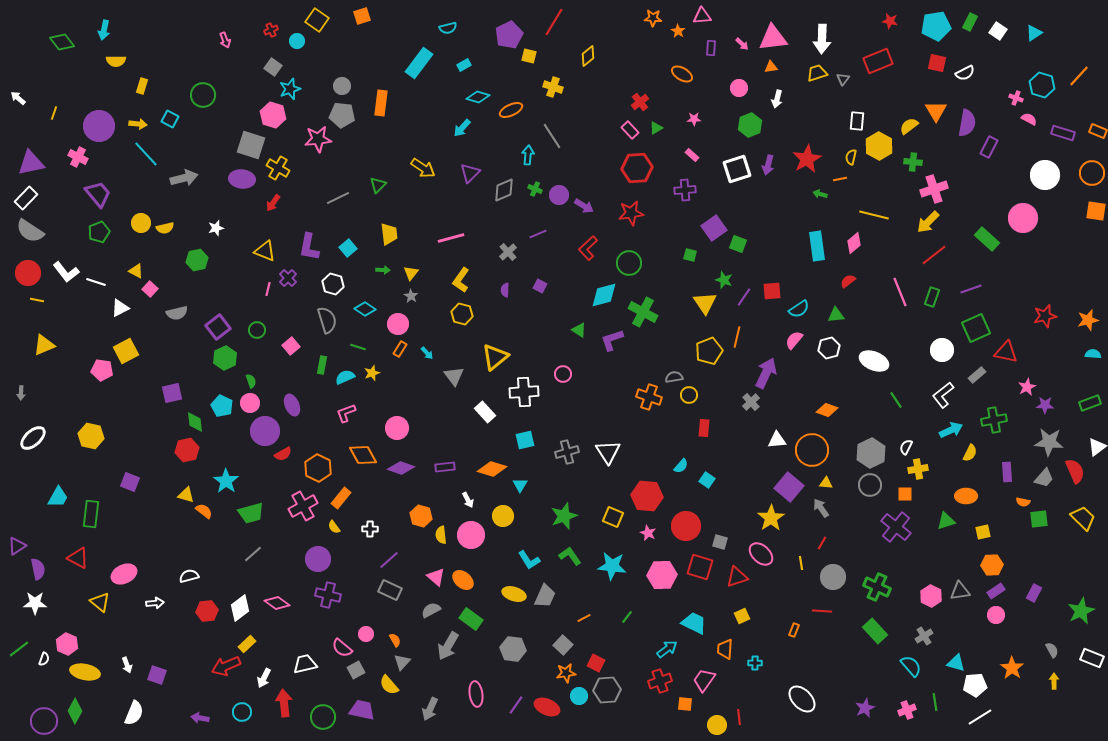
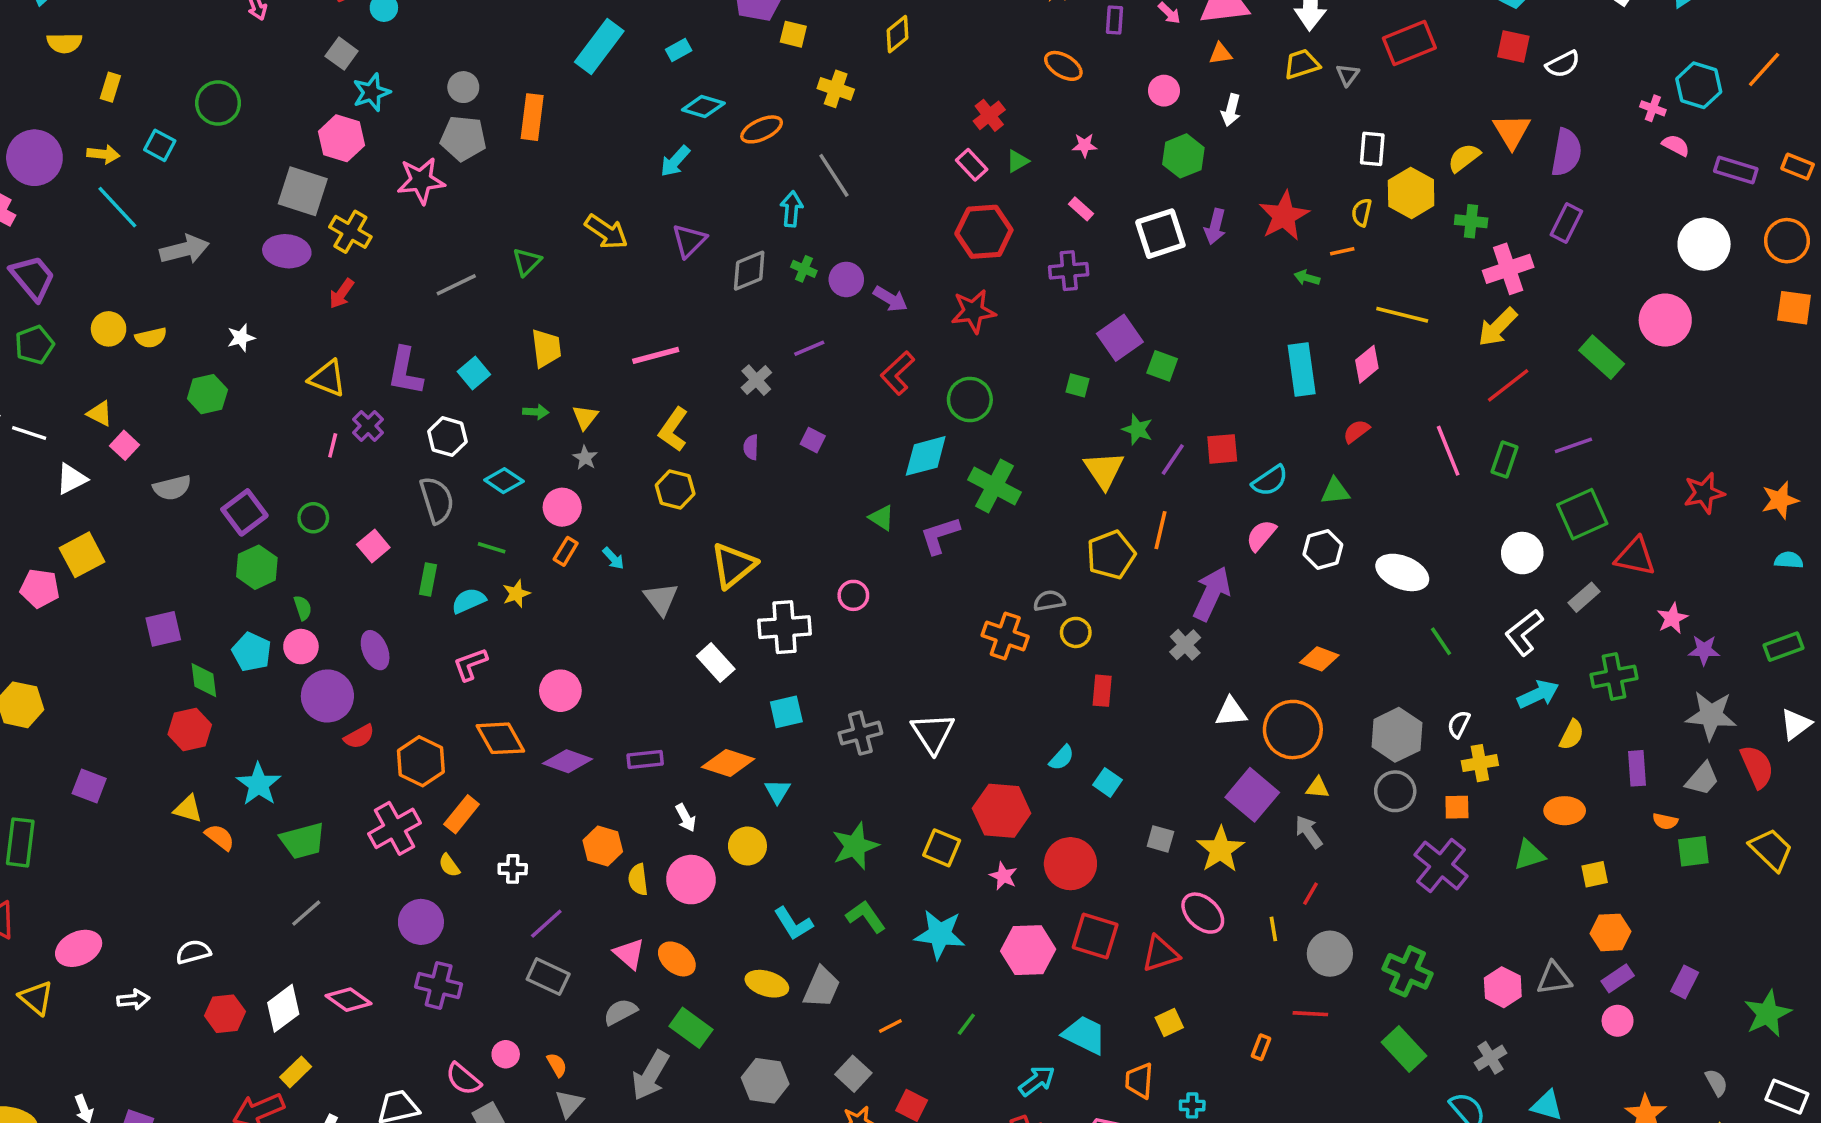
purple rectangle: (989, 147) -> (1566, 223), moved
gray square: (720, 542) -> (1160, 839), moved

